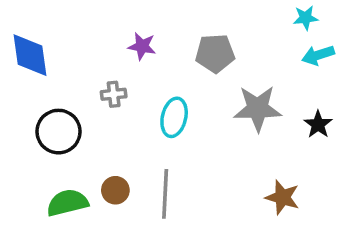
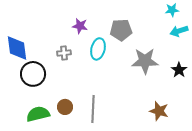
blue diamond: (30, 55) -> (17, 48), moved
cyan ellipse: (174, 117) -> (98, 49), moved

